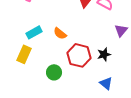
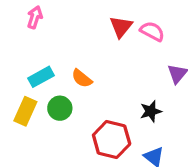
red hexagon: (79, 55) -> (112, 140), moved
green circle: (54, 72) -> (60, 108), moved

